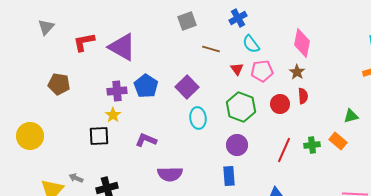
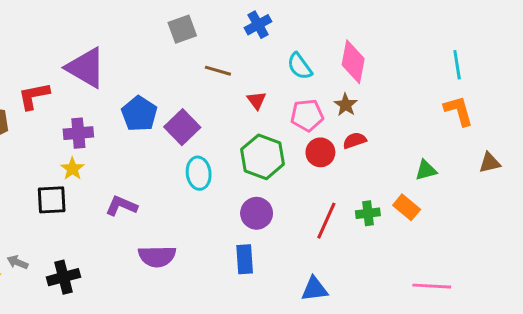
red L-shape: (84, 42) -> (34, 96), moved
cyan semicircle: (251, 44) -> (300, 66), moved
pink pentagon: (262, 71) -> (307, 115), moved
blue pentagon: (146, 86) -> (139, 114), moved
red semicircle: (303, 96) -> (355, 140), turned -105

